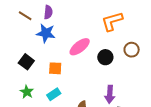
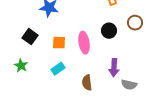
pink ellipse: (80, 47) -> (84, 43), moved, turned -60
green star: (27, 92) -> (21, 66), moved

